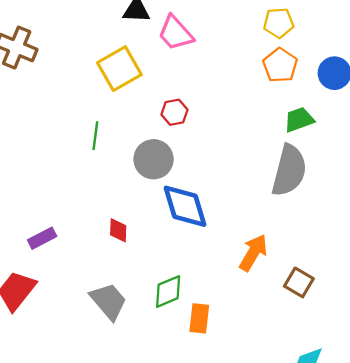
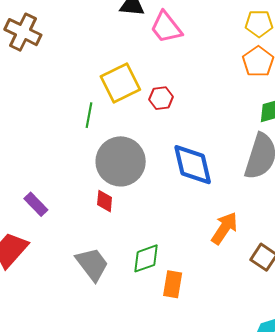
yellow square: (119, 69) -> (120, 83), moved
gray circle: (154, 159) -> (121, 161), moved, size x1.4
blue diamond: (185, 206) -> (193, 165), moved
purple rectangle: (42, 238) -> (36, 204), turned 70

